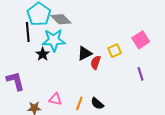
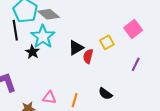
cyan star: (54, 40) -> (43, 37), turned -30
purple line: (140, 74) -> (136, 64), turned 48
black semicircle: (97, 104) -> (105, 94), moved

